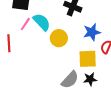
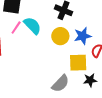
yellow circle: (59, 38) -> (60, 36), moved
black star: (90, 79) -> (90, 80), moved

